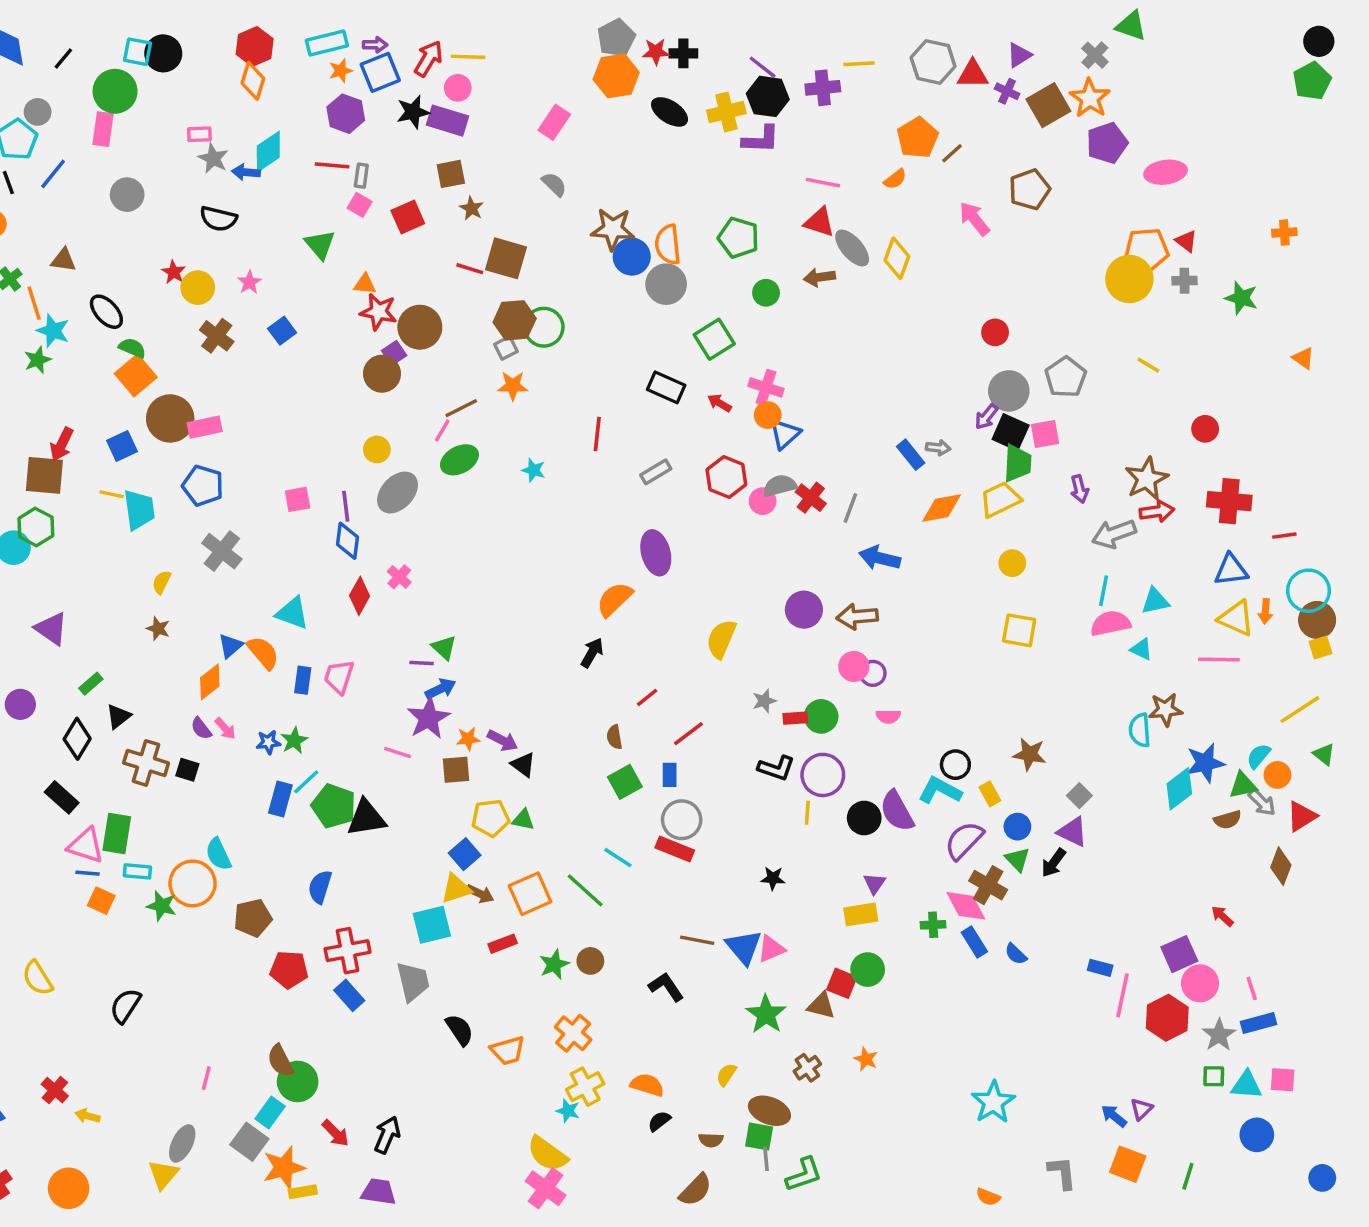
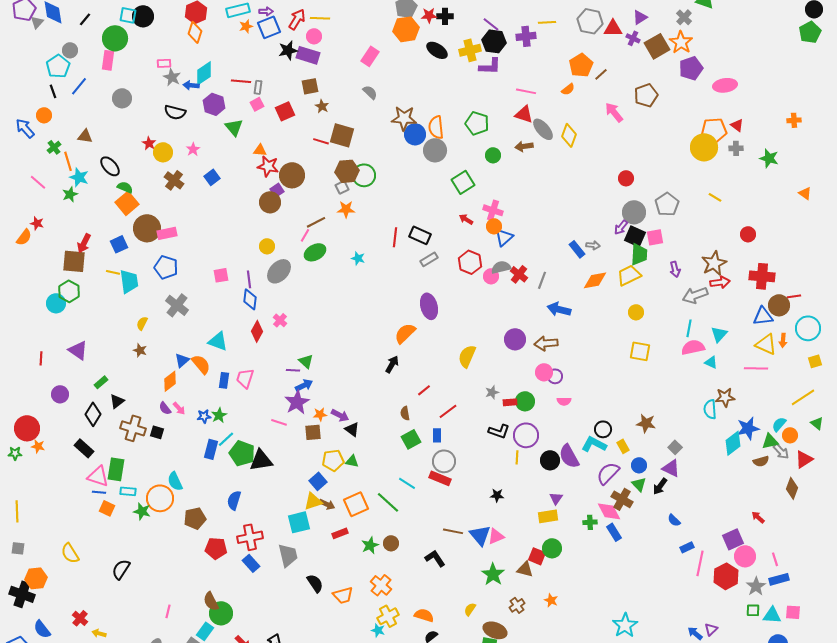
purple hexagon: (346, 114) -> (214, 104), moved
pink square: (360, 205) -> (257, 104), turned 32
black rectangle: (666, 387) -> (420, 235), moved
cyan triangle: (1155, 601) -> (719, 334), turned -36
brown circle: (1317, 620) -> (779, 305), moved
blue semicircle: (1016, 954) -> (674, 520), moved
blue rectangle: (1100, 968) -> (687, 547), turned -40

